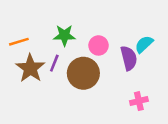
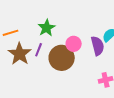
green star: (64, 35) -> (47, 28), turned -30
pink circle: (99, 45) -> (74, 44), moved

